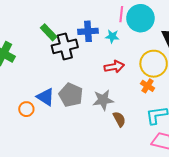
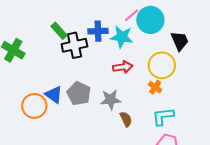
pink line: (121, 14) -> (132, 15), turned 42
cyan star: (112, 36) -> (122, 37), size x1.6
orange circle: (26, 109) -> (34, 106), size x1.6

